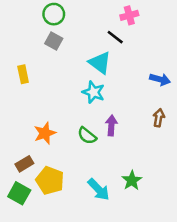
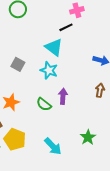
black line: (115, 37) -> (66, 27), turned -64
gray square: (54, 41) -> (18, 64), moved
green star: (132, 180) -> (88, 137), moved

